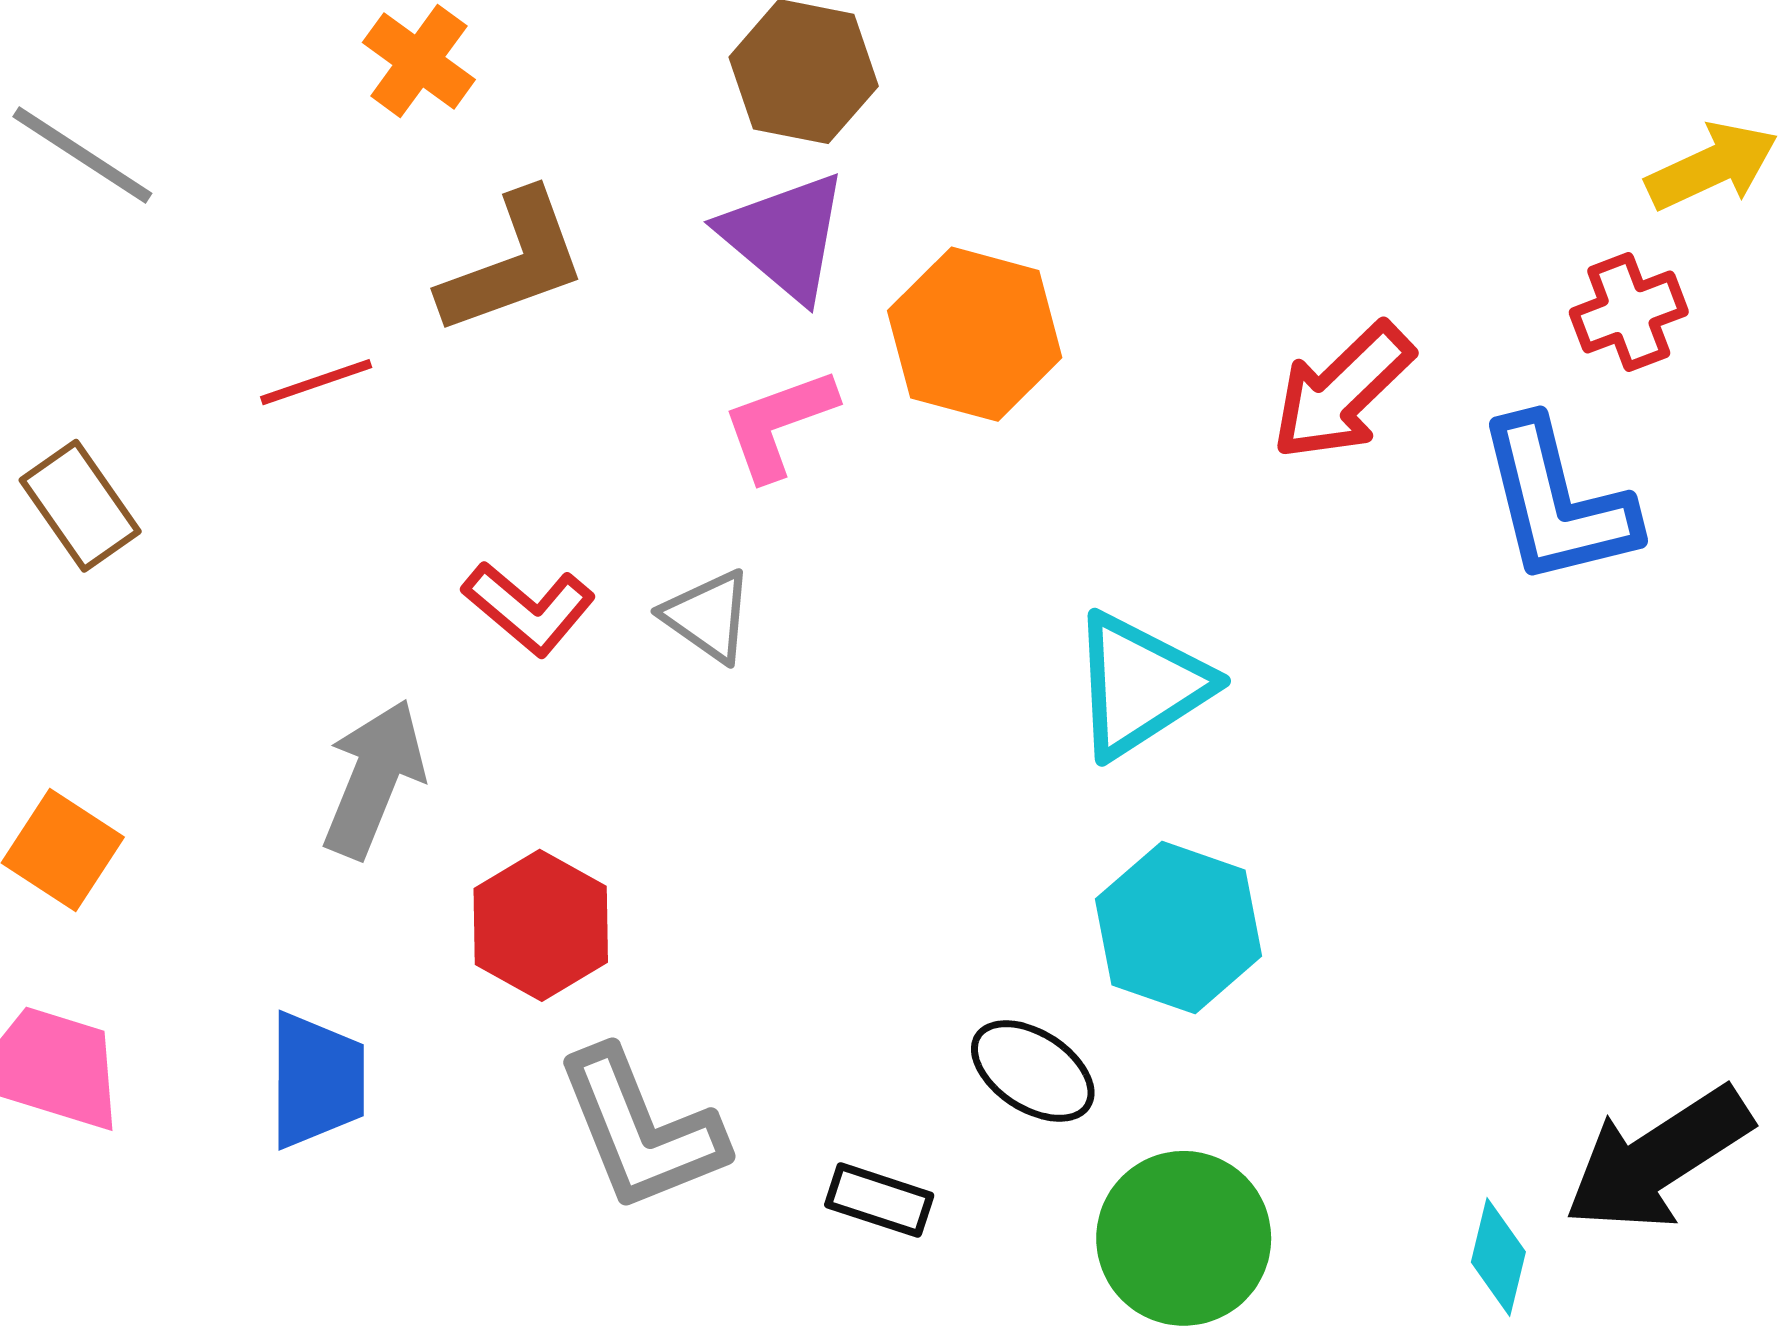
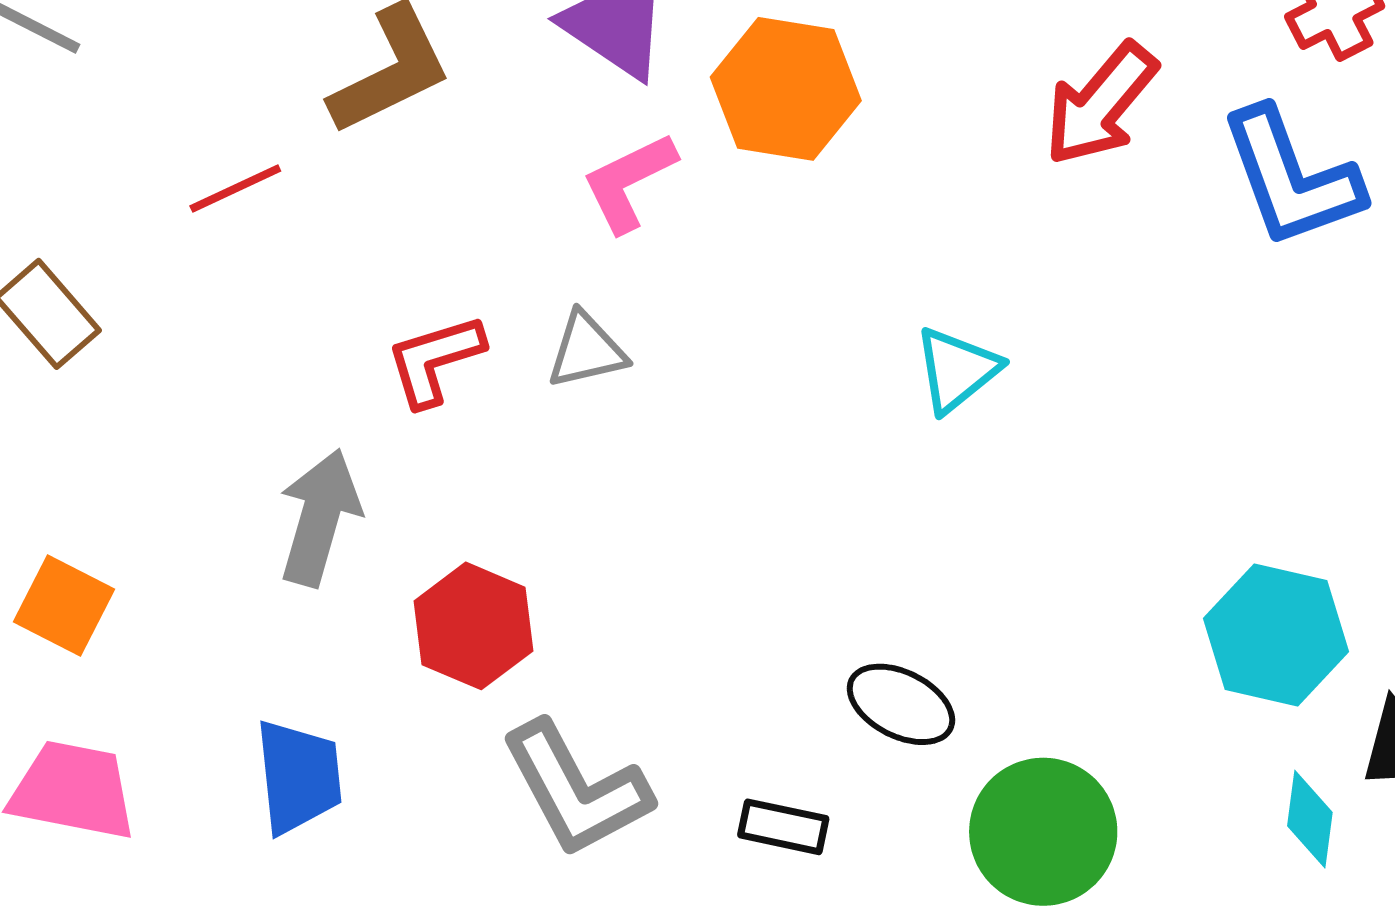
red L-shape: (529, 608) -> (435, 360), turned 129
gray triangle: (708, 616) -> (586, 350), turned -42
cyan triangle: (1140, 685) -> (957, 370), size x0.7
cyan hexagon: (1179, 928) -> (1276, 635), moved

